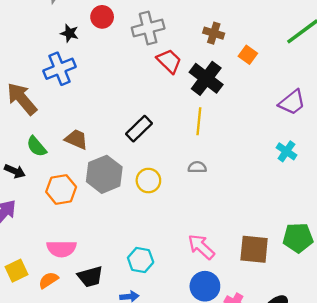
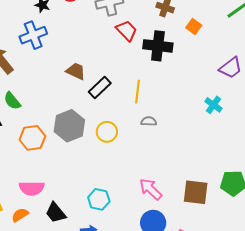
black cross: (206, 78) -> (158, 46), turned -32
yellow line: (199, 121) -> (138, 92), moved
brown trapezoid: (76, 139) -> (76, 71), moved
cyan cross: (286, 151) -> (213, 105), moved
black trapezoid: (90, 277) -> (56, 213), turned 65

